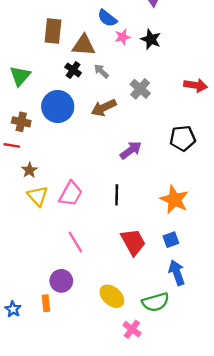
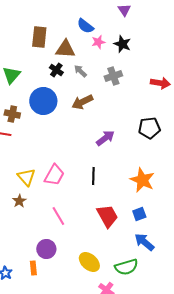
gray cross: (140, 89) -> (113, 76), moved, turned 30
brown star: (29, 170) -> (19, 201), moved
blue arrow: (177, 273) -> (144, 242), turned -30

